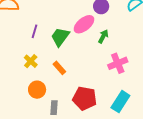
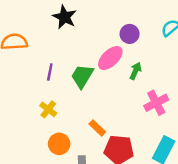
orange rectangle: (59, 68) -> (97, 128), moved

